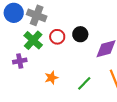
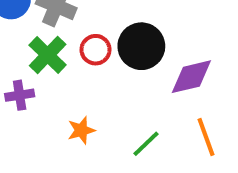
black circle: (80, 34) -> (141, 46), size x1.5

